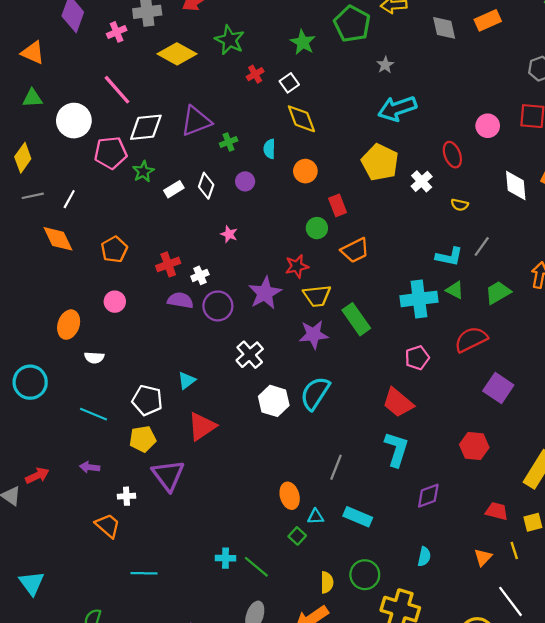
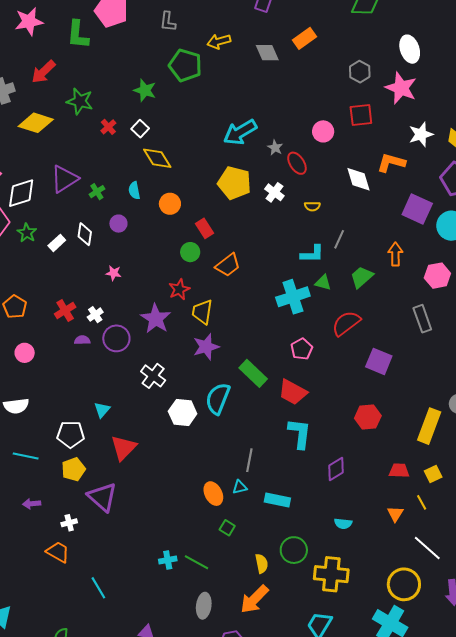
gray star: (385, 65) -> (275, 148), moved
yellow trapezoid: (317, 296) -> (202, 312), turned 116
purple semicircle: (180, 300) -> (82, 340), size x0.7
green rectangle: (356, 319) -> (253, 373), moved
white semicircle: (94, 358) -> (16, 406), size x1.4
cyan triangle: (316, 517) -> (240, 487), moved
cyan semicircle: (424, 557) -> (343, 524), turned 96
cyan line: (144, 573) -> (98, 588), turned 70

